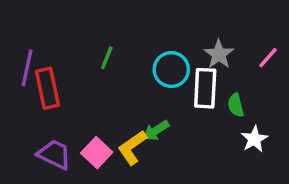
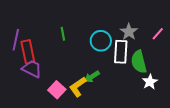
green line: (107, 58) -> (63, 34), turned -32
green semicircle: (236, 105) -> (139, 62), size x1.6
purple trapezoid: (54, 154) -> (32, 69), moved

